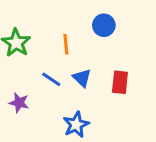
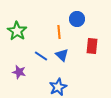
orange line: (66, 44) -> (59, 32), moved
red rectangle: (120, 82) -> (92, 46), moved

